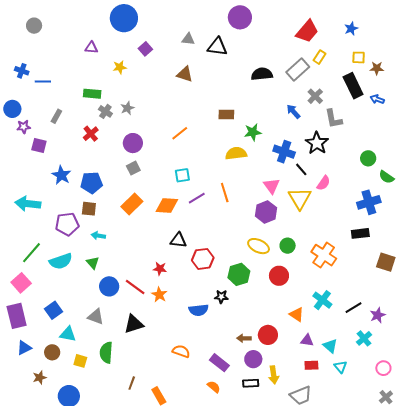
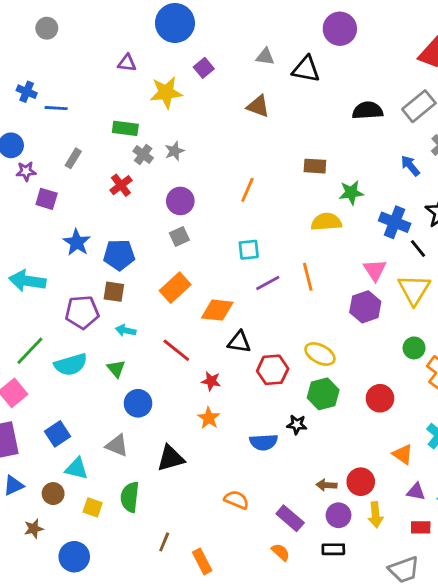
yellow star: (120, 67) -> (166, 92), size x1.6
orange line: (180, 133) -> (247, 190), turned -30
orange diamond: (167, 206) -> (217, 310), moved
yellow ellipse: (259, 246) -> (320, 354), moved
green circle: (288, 246) -> (414, 348), moved
red line: (135, 287) -> (176, 350), moved
yellow arrow: (274, 375) -> (376, 515), moved

